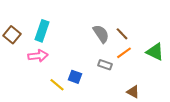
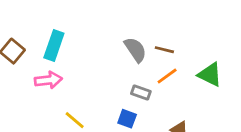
brown line: (122, 34) -> (164, 50), turned -32
blue square: (75, 77) -> (127, 119), moved

